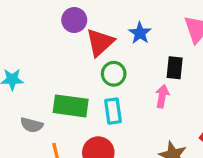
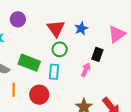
purple circle: (74, 20) -> (18, 19), moved
red triangle: (100, 42) -> (56, 28), turned -36

